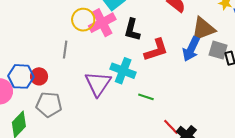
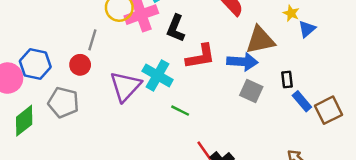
blue arrow: (191, 49) -> (242, 62), turned -120
gray square: (218, 50) -> (251, 91), moved
red circle: (39, 76) -> (80, 65), moved

